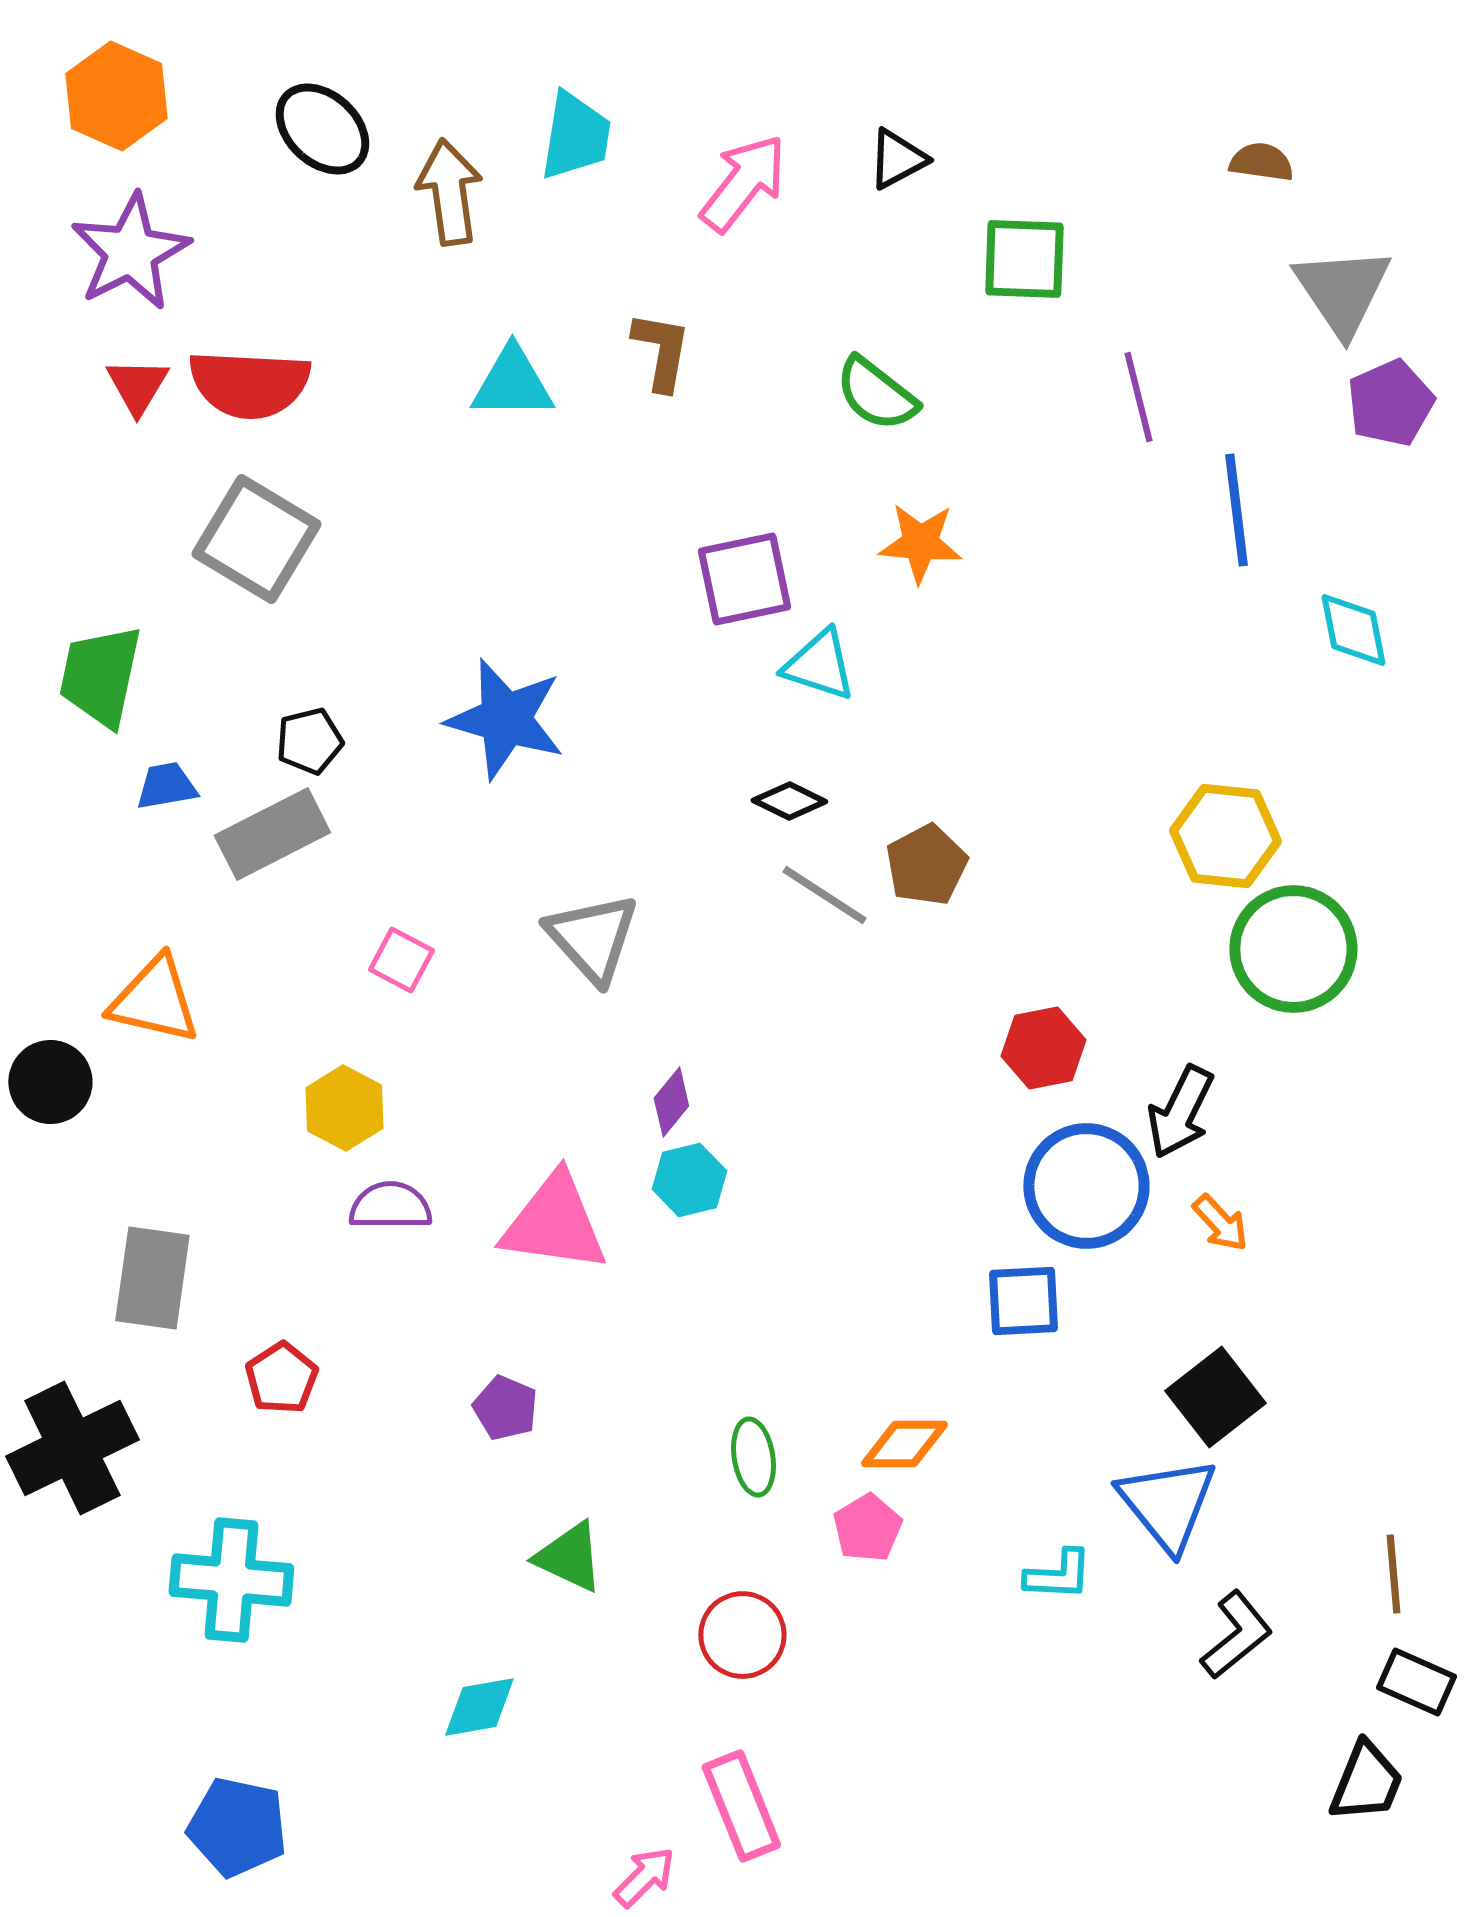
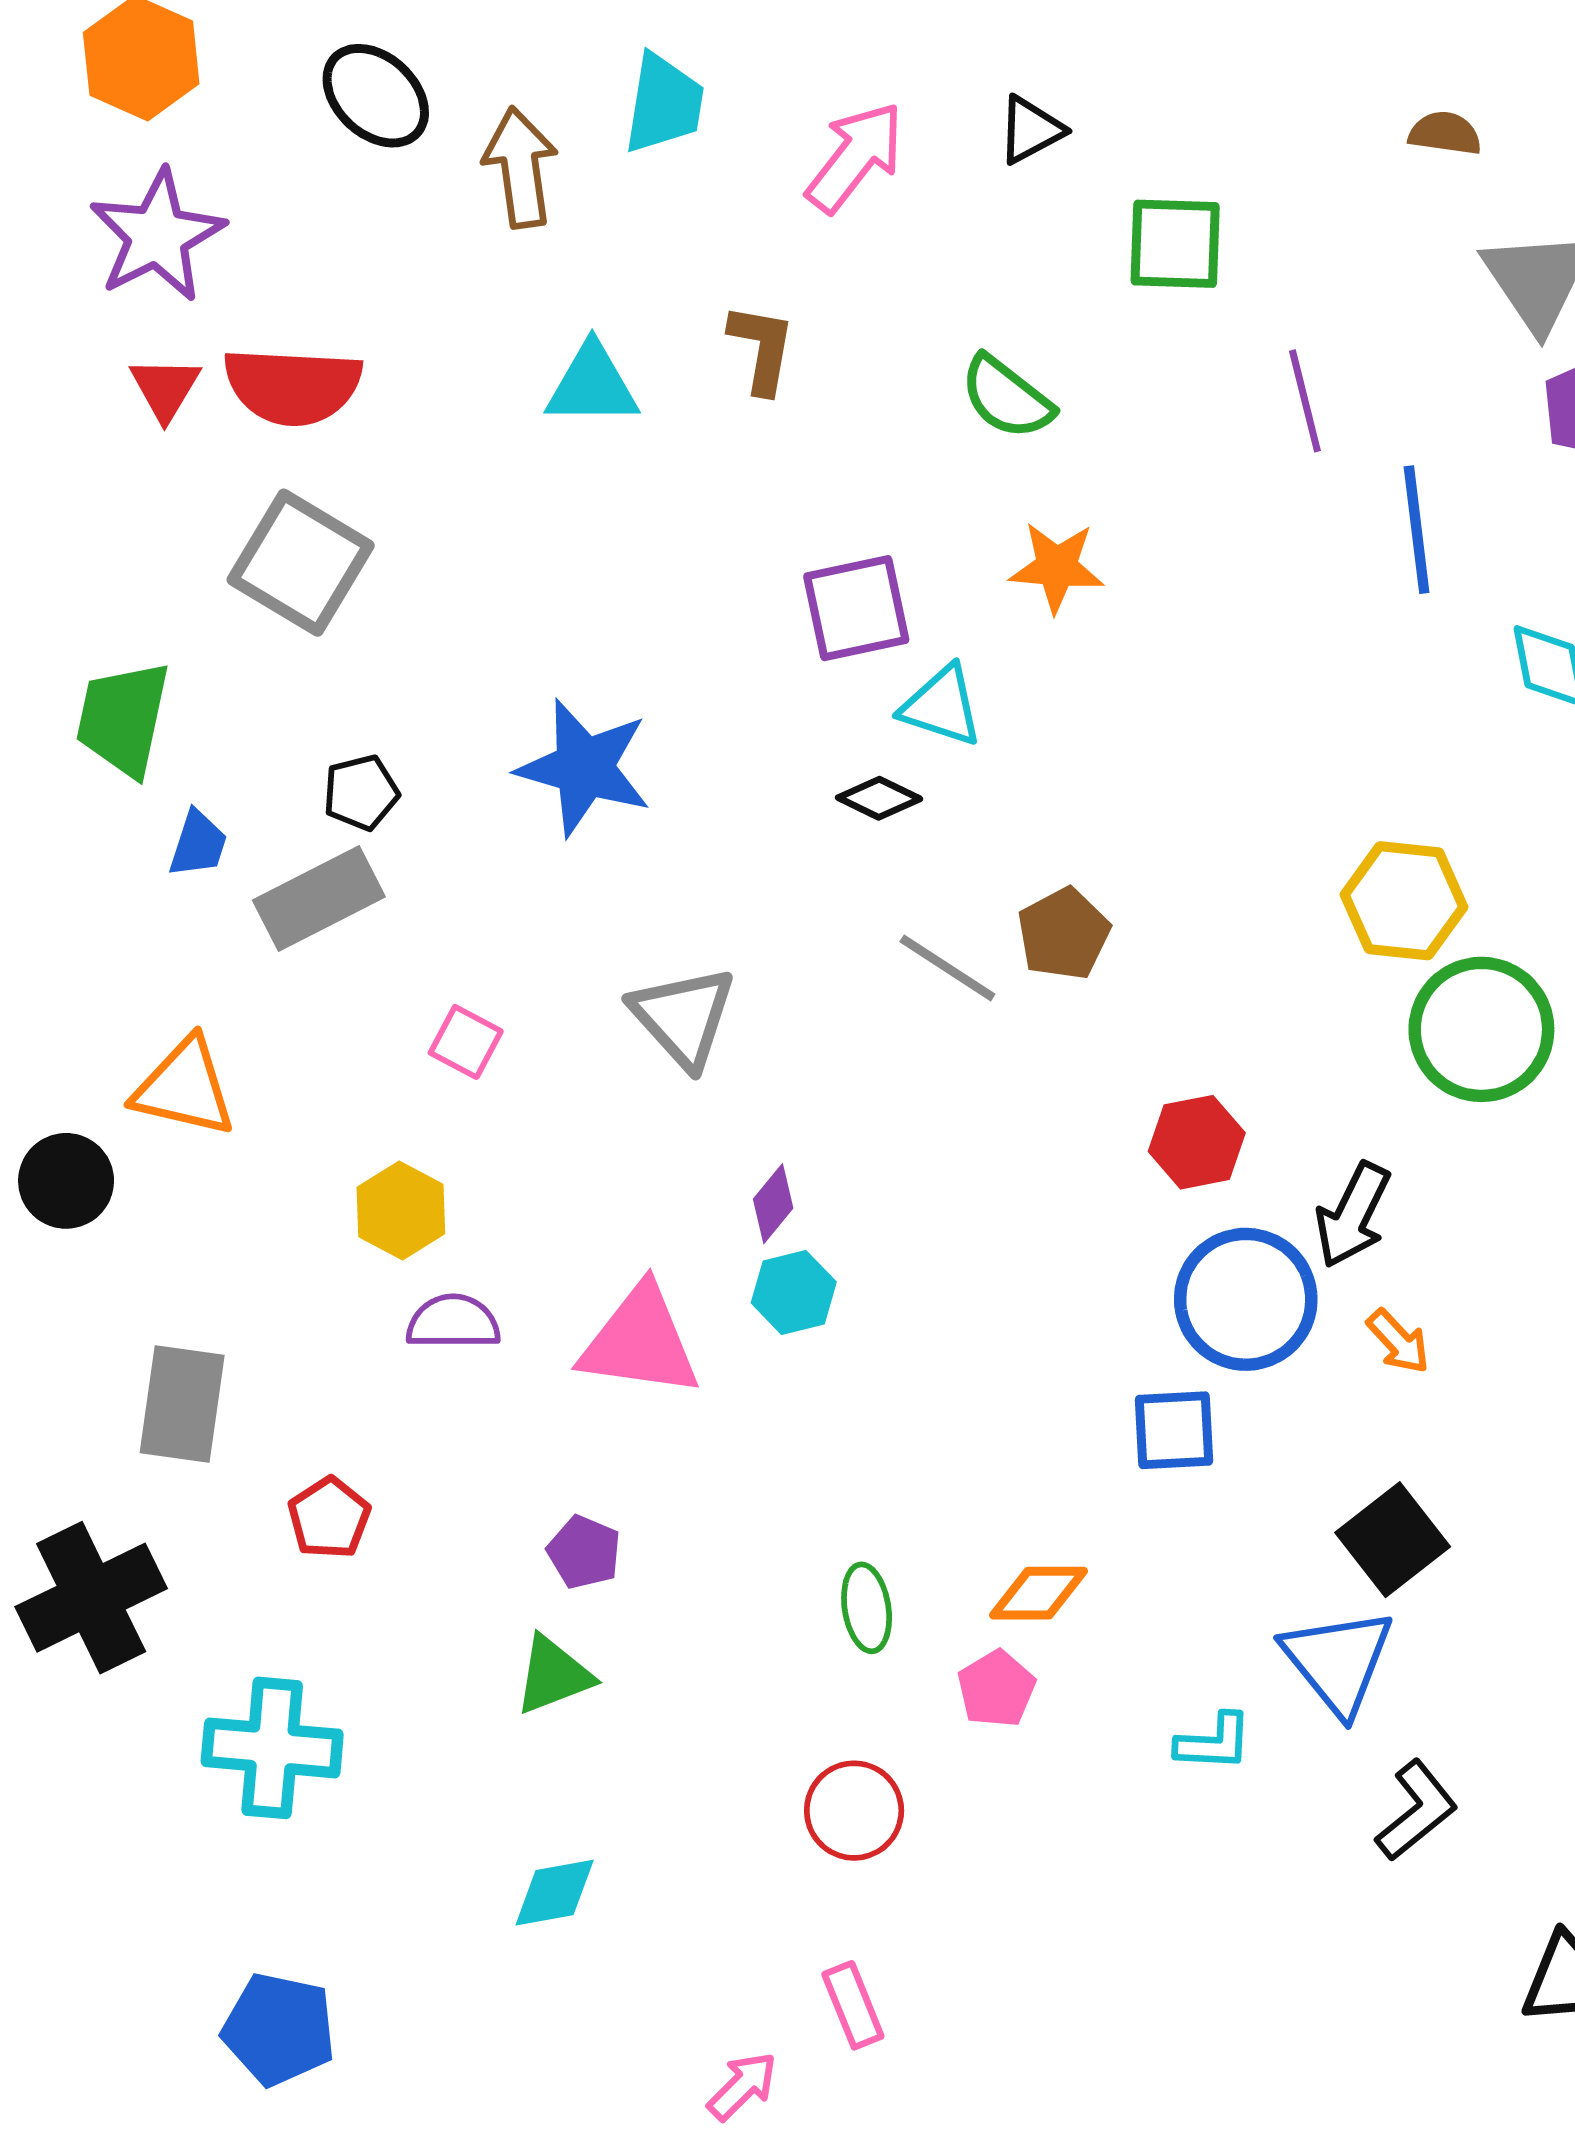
blue trapezoid: (166, 786) -> (198, 844), turned 118
black diamond: (789, 801) -> (879, 798), moved
green triangle: (569, 1557) -> (553, 1675), moved, turned -46
pink rectangle: (741, 1806) -> (853, 2005), size x0.7

